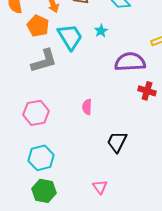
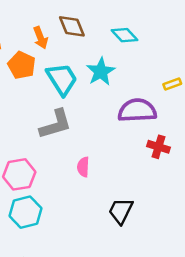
cyan star: (101, 31) -> (101, 72), size x1.6
gray L-shape: (44, 61) -> (56, 124), moved
cyan hexagon: (41, 158) -> (25, 212), moved

